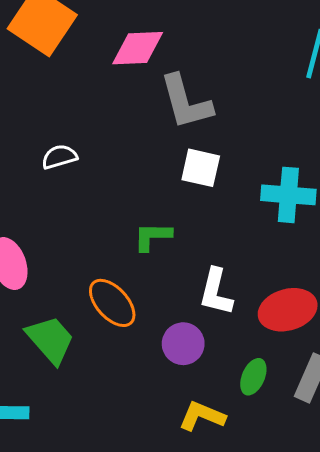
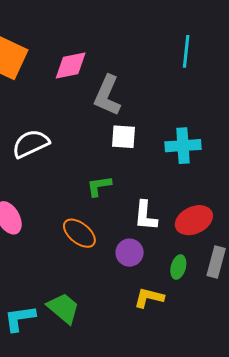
gray L-shape: (186, 102) -> (107, 96), turned 48
white semicircle: (59, 157) -> (31, 144), size x1.6
green trapezoid: (50, 340) -> (63, 308), moved

